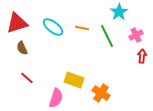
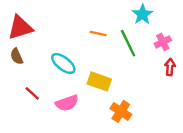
cyan ellipse: (53, 27) -> (63, 64), moved
brown semicircle: (22, 48) -> (17, 56), moved
yellow rectangle: (74, 80) -> (99, 81), moved
pink semicircle: (56, 98) -> (67, 103), moved, turned 54

